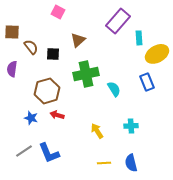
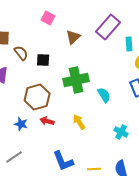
brown triangle: (78, 40) -> (73, 37), moved
cyan cross: (131, 126) -> (121, 132), turned 32
yellow arrow: (97, 131) -> (79, 122), moved
blue L-shape: (49, 153) -> (63, 161), moved

